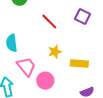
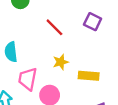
pink trapezoid: (26, 67) -> (28, 79), turned -130

